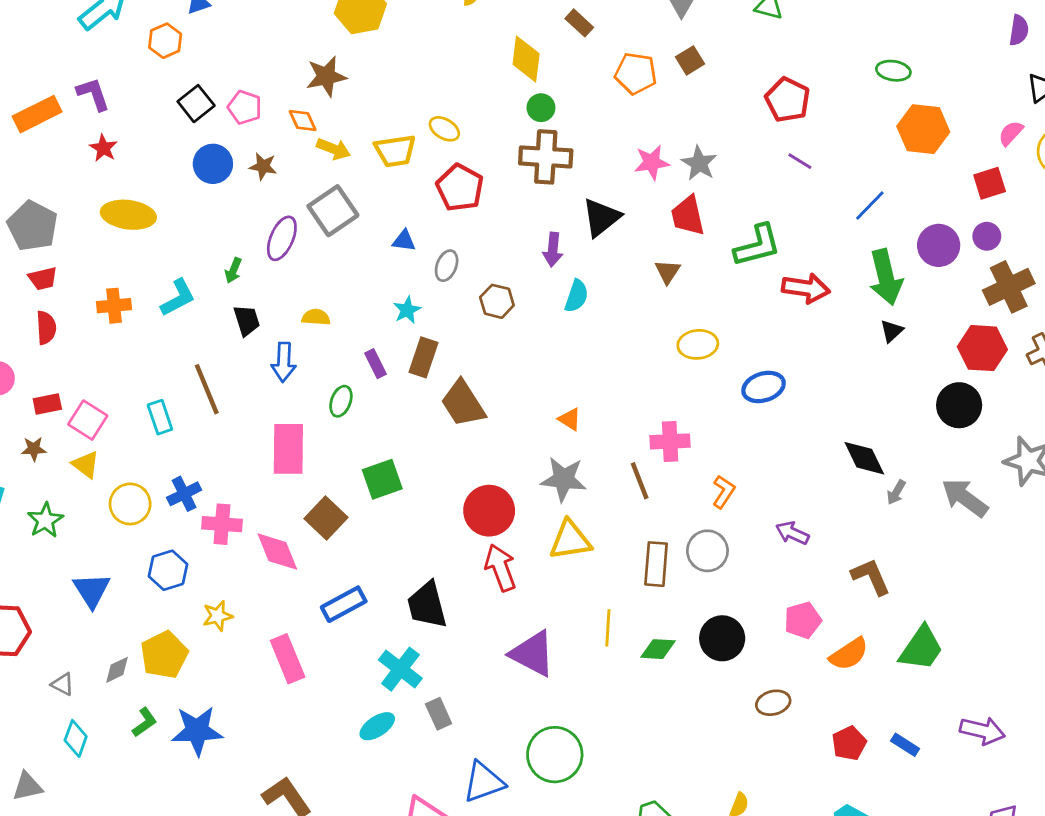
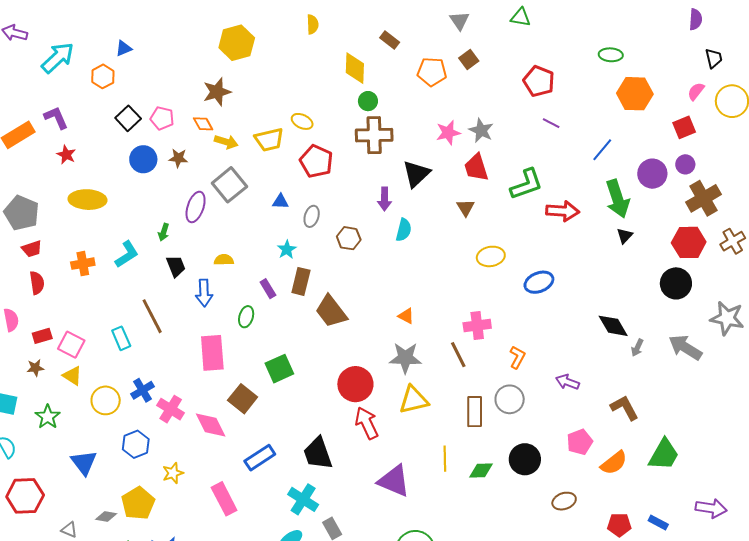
pink cross: (222, 524) -> (171, 409), turned 32
gray diamond: (117, 670) -> (106, 516), turned 40
red pentagon: (849, 743) -> (619, 525), turned 30

